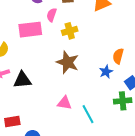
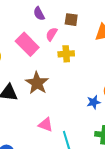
pink rectangle: (30, 30) -> (27, 44), turned 40
brown star: (68, 62) -> (37, 83), moved

